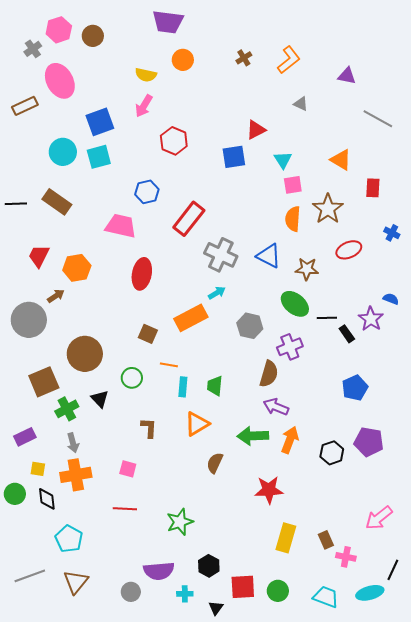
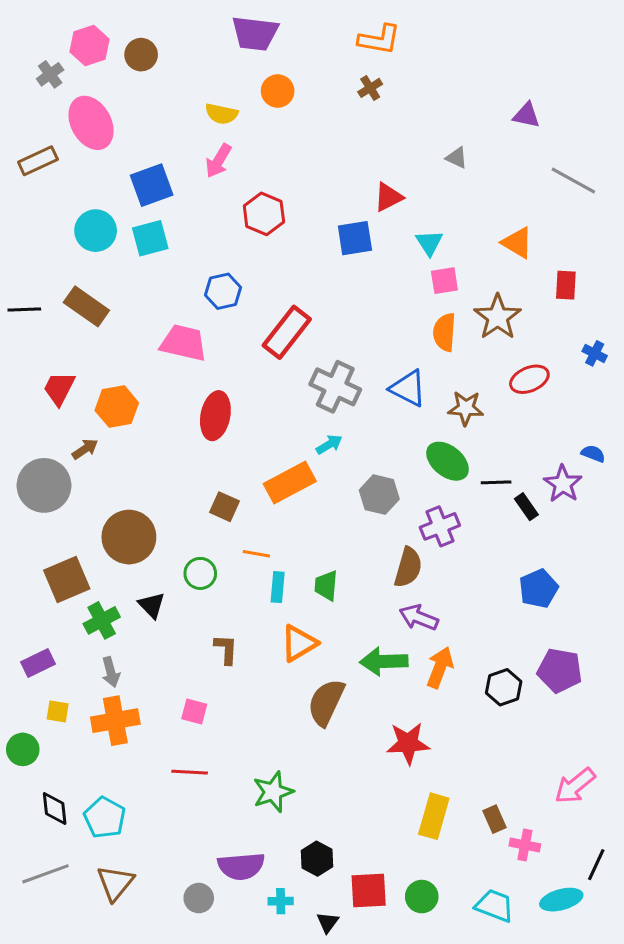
orange L-shape: (289, 60) -> (379, 39), moved, turned 48
brown semicircle: (215, 463) -> (326, 702), size x1.5
black diamond: (47, 499) -> (55, 809), moved

